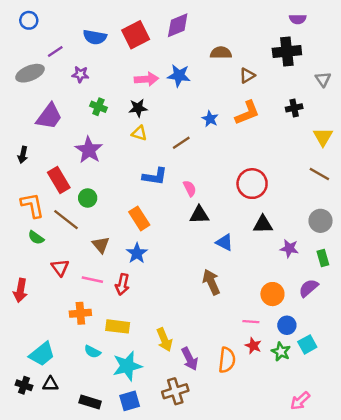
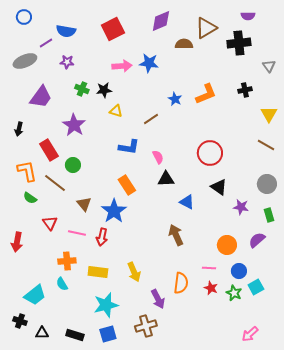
purple diamond: (178, 25) -> (161, 21), moved
blue semicircle: (95, 37) -> (66, 31), moved
brown triangle: (247, 76) -> (206, 28), moved, size x1.6
black star: (138, 108) -> (104, 90), moved
orange rectangle: (139, 218) -> (127, 185), moved
black triangle: (263, 224) -> (219, 187), turned 36
blue star: (137, 253) -> (114, 211), size x1.4
yellow arrow: (164, 340) -> (134, 272), moved
cyan semicircle: (92, 352) -> (62, 284), moved, turned 32
orange semicircle: (227, 360) -> (181, 283), moved
black triangle: (50, 384) -> (42, 333), moved

